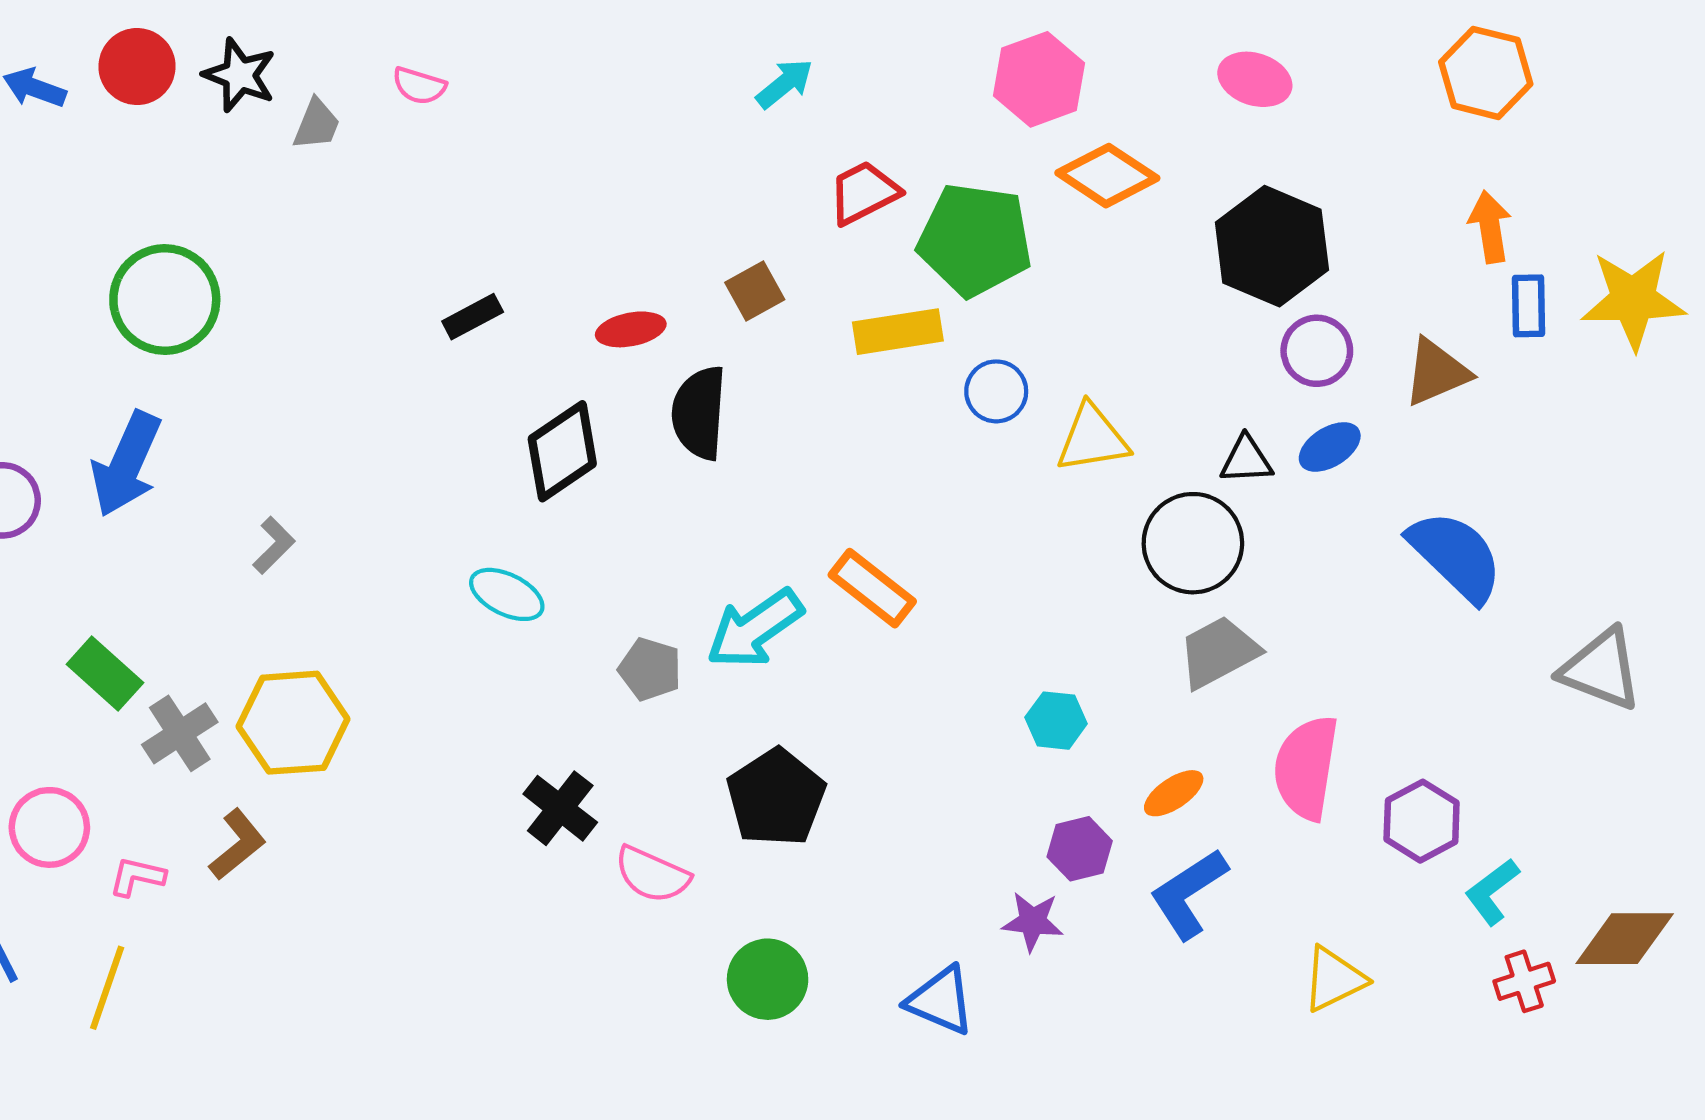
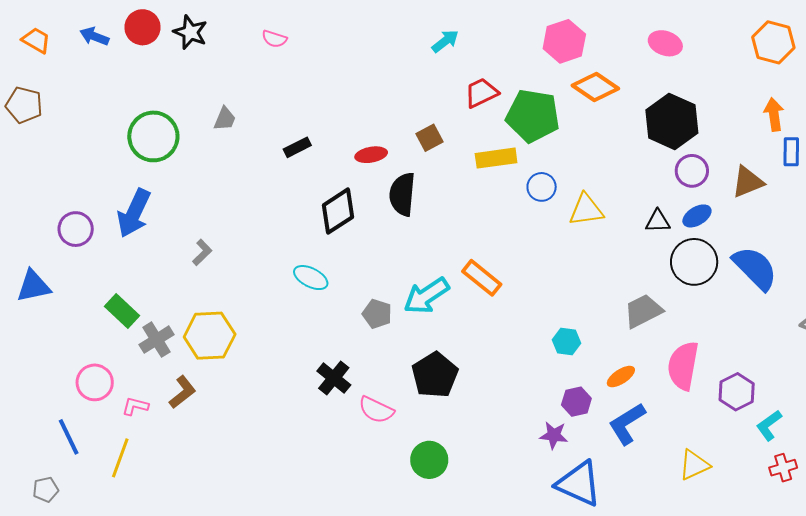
gray trapezoid: (317, 124) -> (225, 119), moved
black circle: (1193, 543) -> (694, 262), moved
blue triangle: (941, 1001) -> (579, 484), moved, size x1.4

